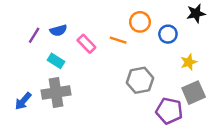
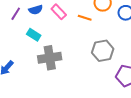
pink rectangle: (86, 44) -> (59, 12), moved
gray cross: (56, 93) -> (50, 58), moved

